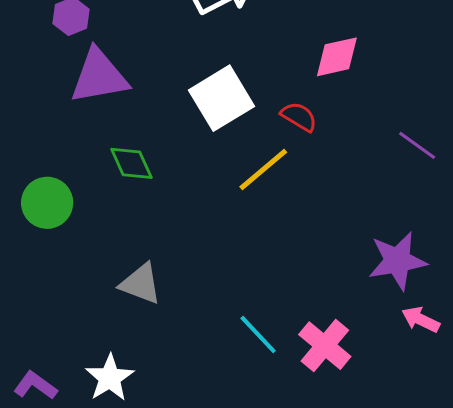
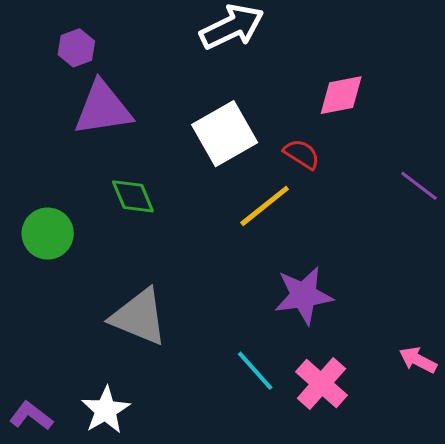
purple star: (397, 261) -> (304, 295), moved
gray triangle: (141, 284) -> (139, 317), size x1.4

